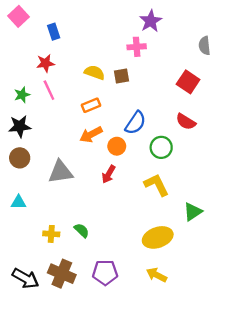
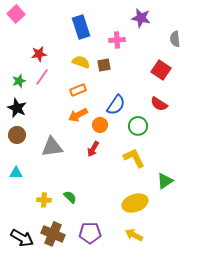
purple star: (151, 21) -> (141, 18), moved, turned -30
blue rectangle: (54, 32) -> (81, 27), moved, size x1.6
pink line: (49, 90) -> (42, 77), turned 60
black star: (20, 126) -> (17, 108), turned 30

